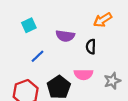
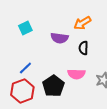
orange arrow: (103, 20) -> (82, 23), moved
blue line: (37, 56) -> (25, 68), moved

